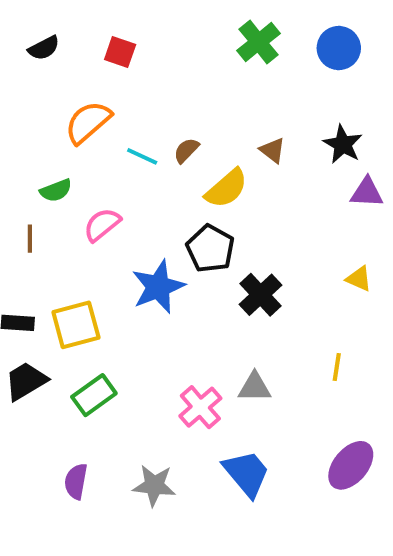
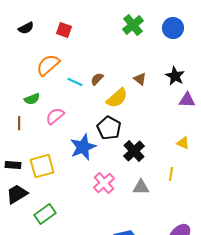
yellow line: (337, 367) -> (171, 174), moved
gray triangle: (255, 387) -> (141, 187), moved
green rectangle: (94, 395) -> (45, 214), moved
pink cross: (200, 407) -> (104, 183), moved

